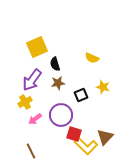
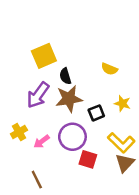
brown star: (58, 83) -> (69, 99), size x1.6
yellow cross: (25, 102) -> (19, 132), moved
yellow L-shape: (86, 146) -> (121, 143), moved

